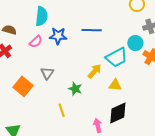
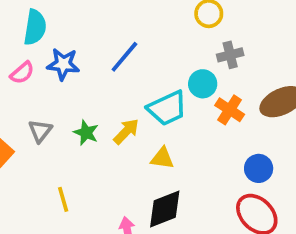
blue line: (92, 30) -> (124, 57), turned -54
green star: (75, 89) -> (86, 133), moved

